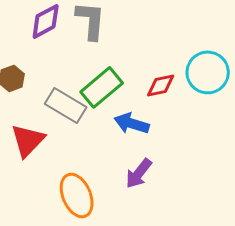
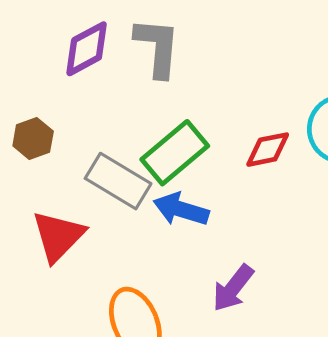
blue arrow: (132, 123) -> (181, 209), moved

